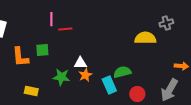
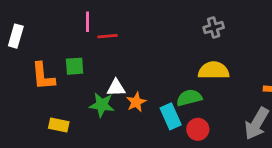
gray cross: (166, 23) -> (214, 28), moved
yellow semicircle: (145, 38) -> (214, 71), moved
white triangle: (80, 63) -> (116, 88), moved
red circle: (137, 94) -> (198, 129), moved

